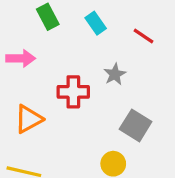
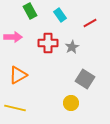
red line: (144, 36) -> (90, 23), turned -64
red cross: (73, 92) -> (48, 43), moved

